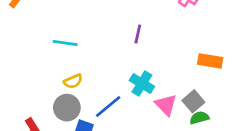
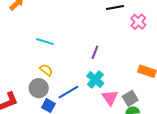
purple line: (138, 34) -> (95, 52), moved
yellow semicircle: (73, 81) -> (46, 70), turned -128

